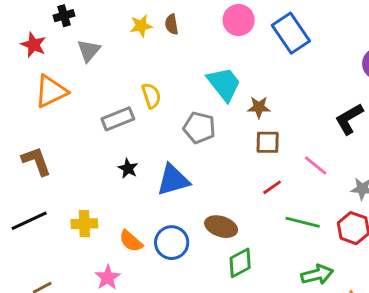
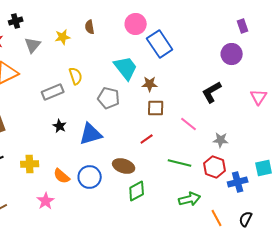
yellow star: (141, 26) -> (63, 37), moved
blue rectangle: (291, 33) -> (160, 44), moved
red line: (272, 187) -> (147, 139), moved

